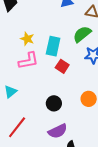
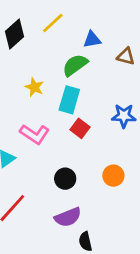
green semicircle: (82, 34) -> (75, 65), moved
pink L-shape: (28, 61) -> (35, 134), moved, turned 40

